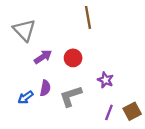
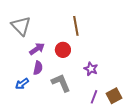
brown line: (88, 17) -> (76, 26), moved
purple semicircle: (45, 88) -> (38, 68), moved
gray L-shape: (71, 96) -> (61, 83), turned 85

